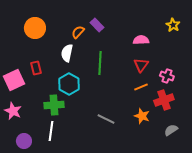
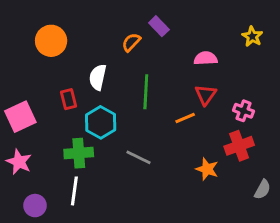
purple rectangle: (97, 25) -> (159, 26), moved
orange semicircle: (78, 32) -> (131, 42), moved
red rectangle: (36, 68) -> (69, 99), moved
orange line: (141, 87) -> (185, 118), moved
gray line: (106, 119) -> (139, 157), moved
gray semicircle: (171, 130) -> (262, 190), moved, turned 152

